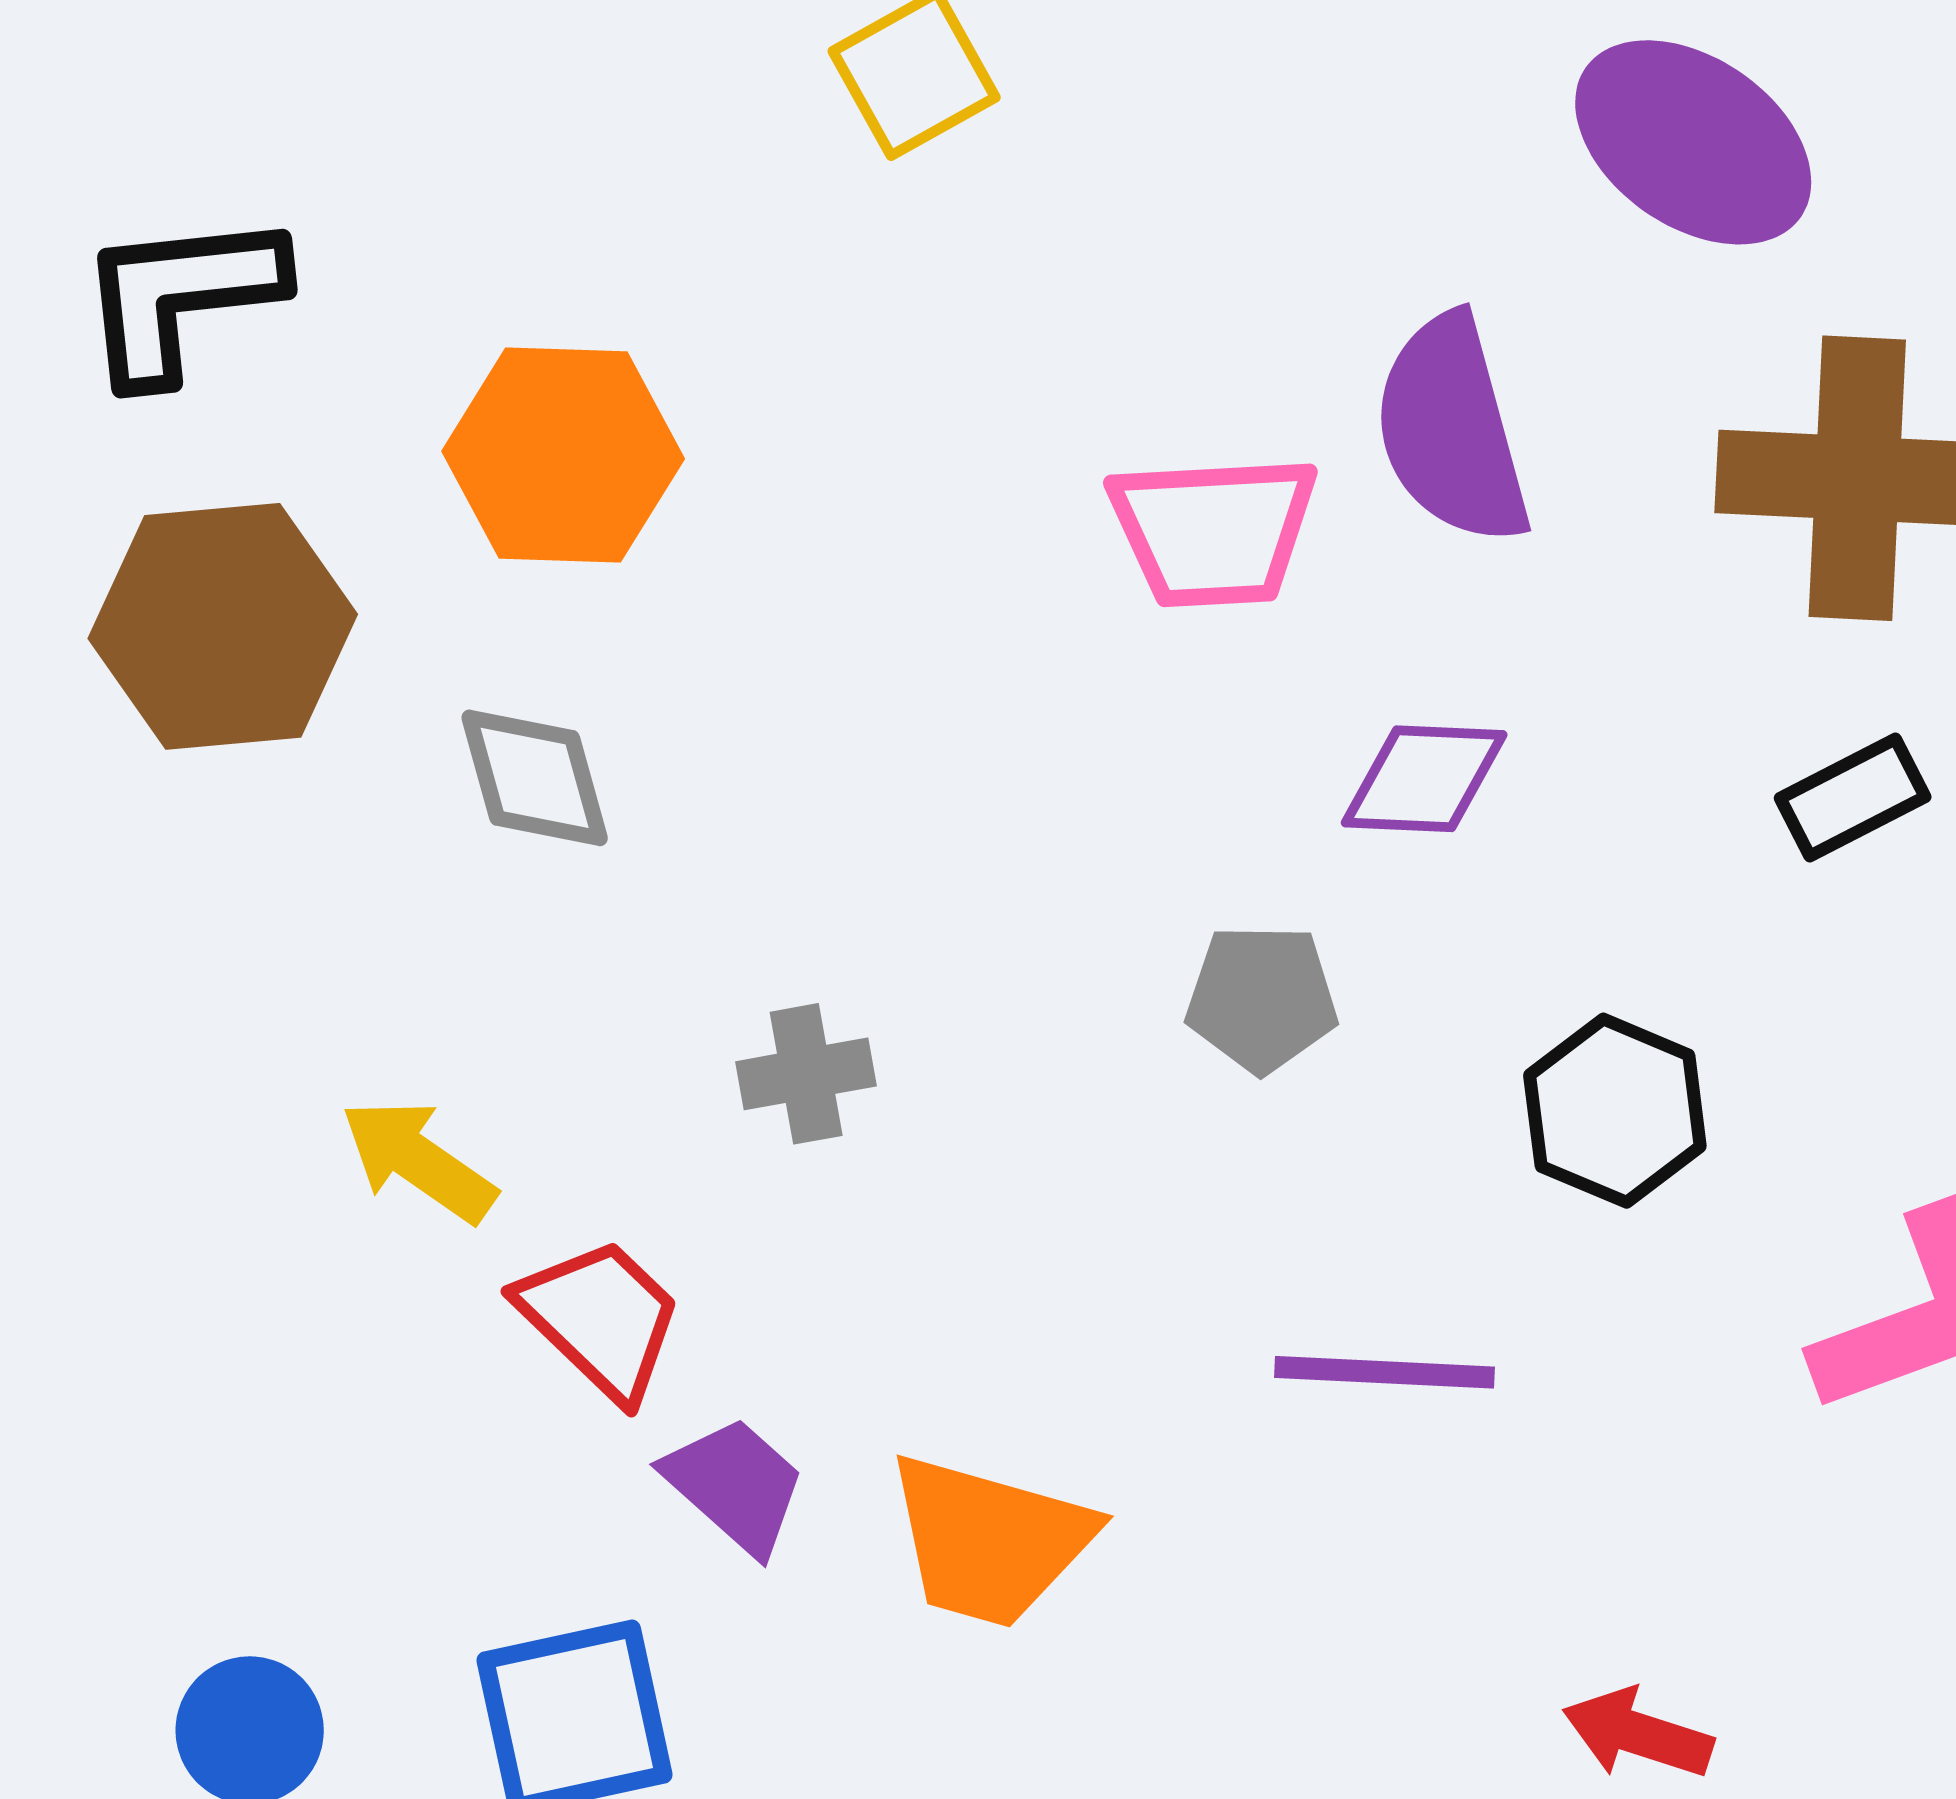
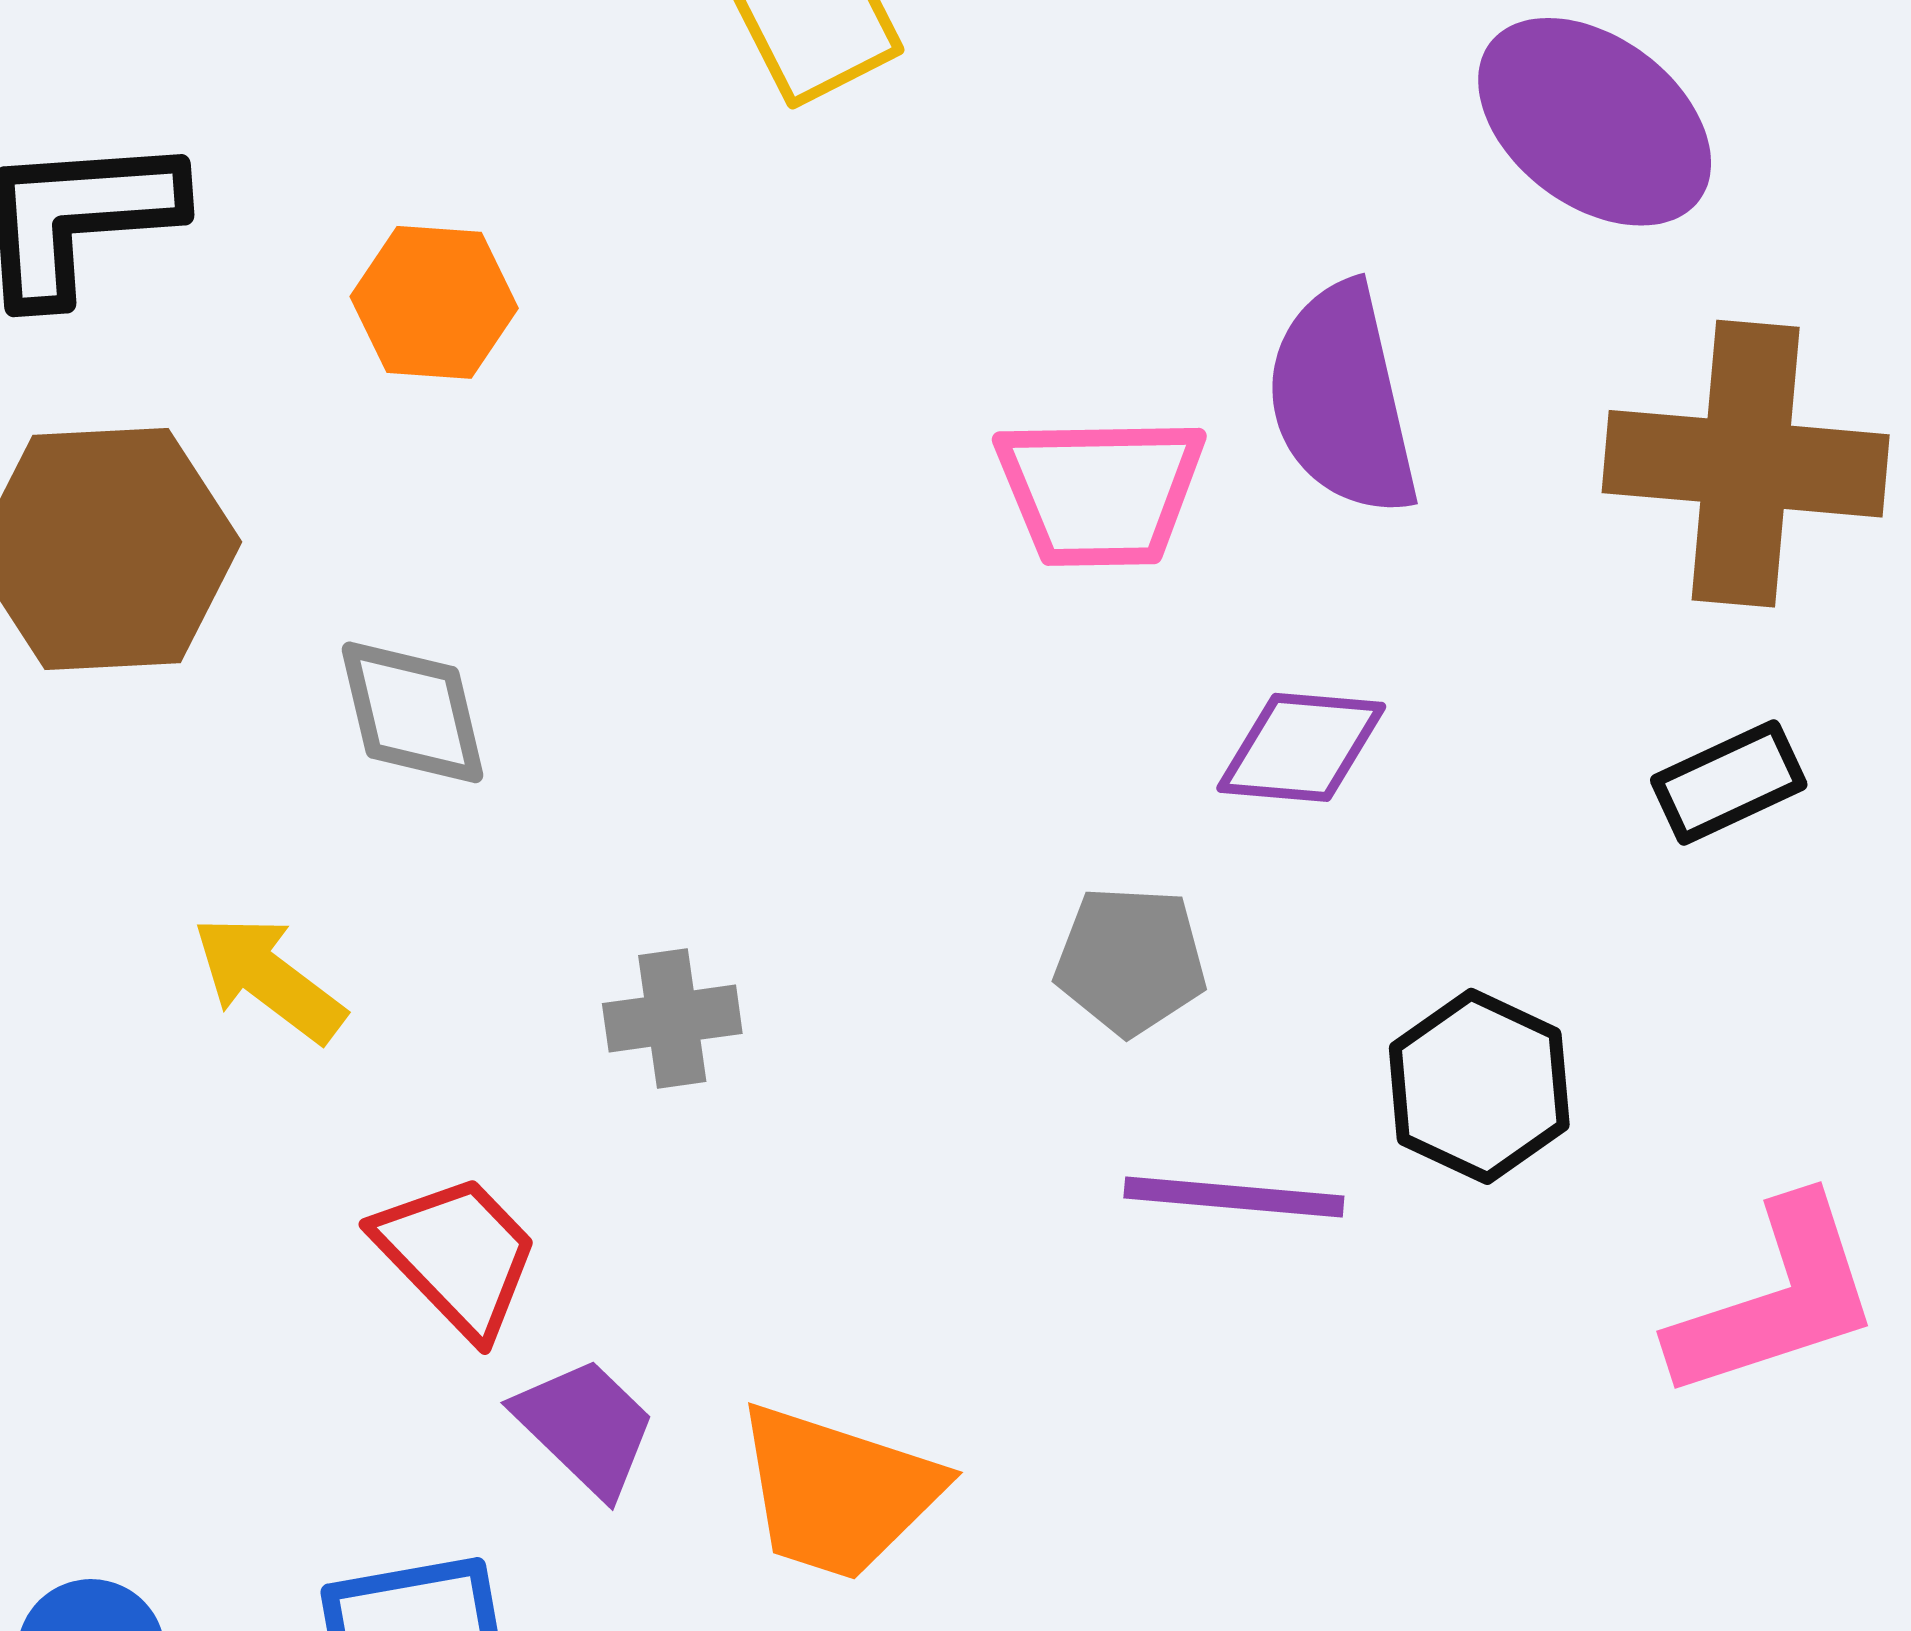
orange hexagon: (563, 455) -> (434, 302), moved, size x0.7
yellow arrow: (418, 1160) -> (269, 979), moved
purple line: (1384, 1372) -> (1234, 1197), moved

